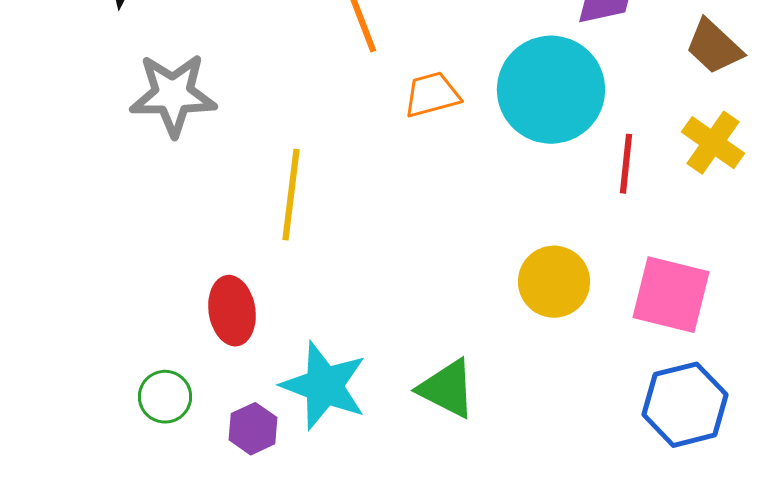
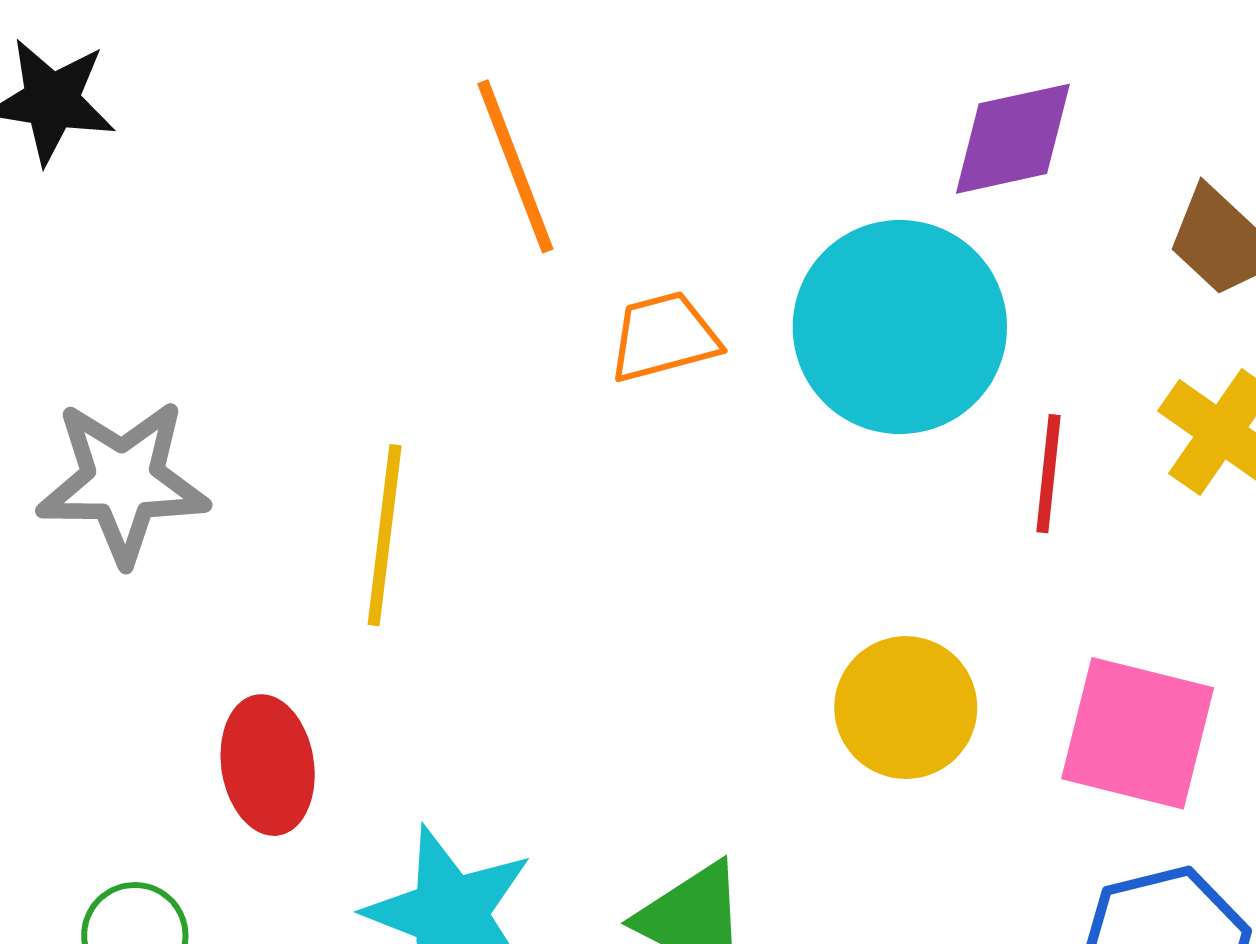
gray star: (173, 95) -> (123, 482), moved

